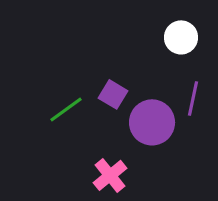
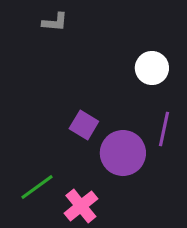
green line: (66, 109) -> (37, 187), moved

